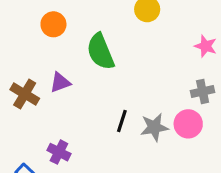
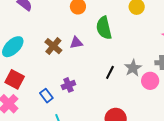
gray star: (154, 127) -> (133, 68), moved, turned -30
purple cross: (59, 152) -> (68, 85), turned 32

